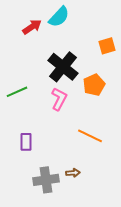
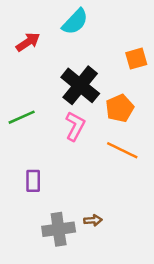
red arrow: (32, 27) -> (28, 42), moved
orange line: (90, 136) -> (122, 150), moved

